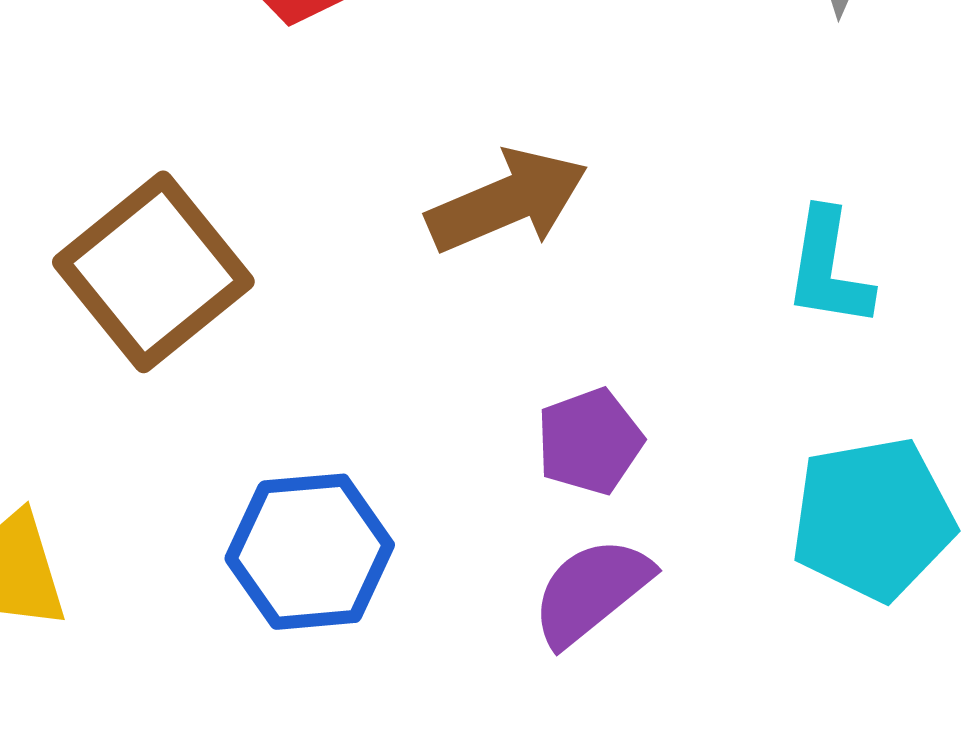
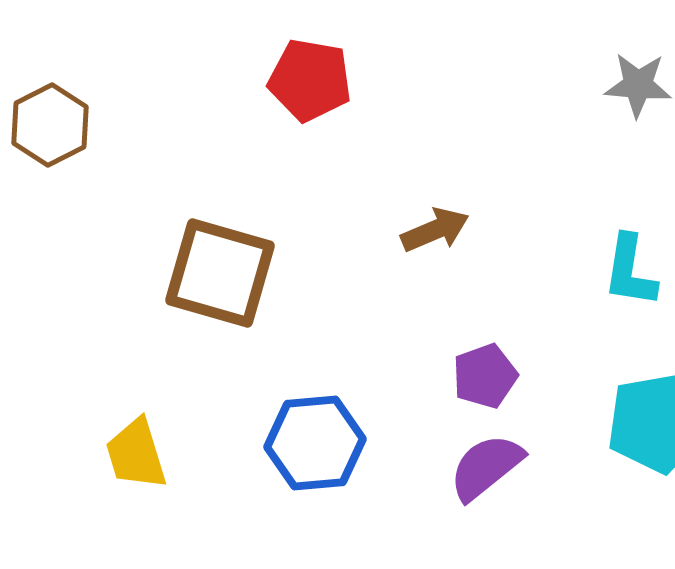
brown arrow: (507, 201) -> (435, 230), size x0.7
brown square: (153, 272) -> (220, 273), turned -35

